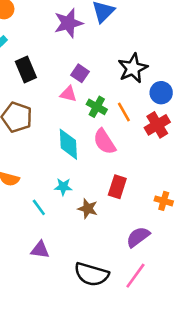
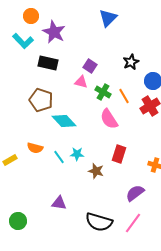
purple star: (68, 23) -> (54, 32), moved, turned -30
black star: (133, 68) -> (131, 62), size x0.7
black rectangle: (26, 69) -> (48, 63), turned -54
cyan diamond: (68, 144) -> (64, 121), moved, turned -40
cyan line: (39, 207) -> (59, 157), moved

